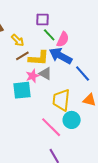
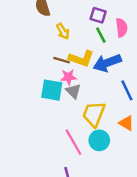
pink semicircle: (63, 39) -> (122, 28), moved, turned -49
brown line: (22, 56) -> (62, 60), moved, turned 32
blue arrow: (61, 56) -> (107, 63), turned -65
gray triangle: (45, 74) -> (73, 91), moved

